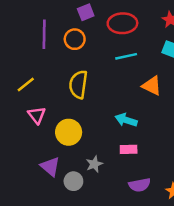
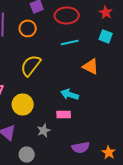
yellow semicircle: (78, 84) -> (31, 65), turned 30
pink rectangle: (129, 149) -> (64, 114), moved
gray circle: (73, 181) -> (27, 154), moved

